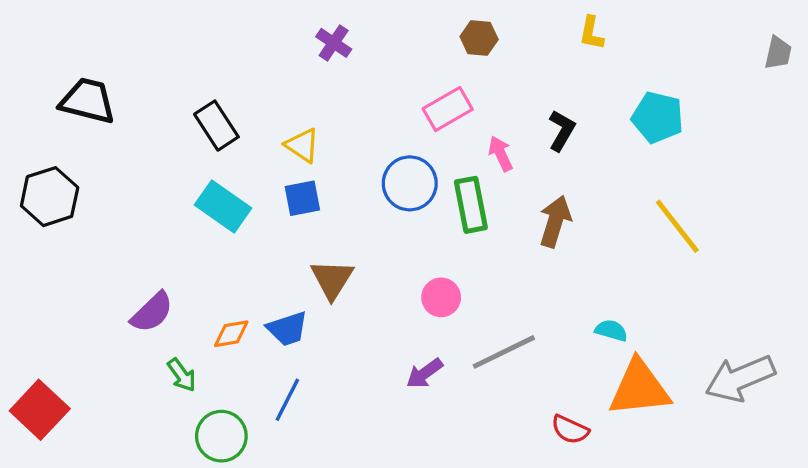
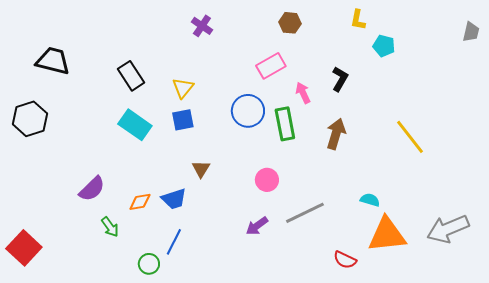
cyan pentagon: (658, 117) -> (384, 46), moved, size x0.7
yellow triangle: (302, 145) -> (183, 88), turned 35
brown triangle: (332, 279) -> (201, 169), size x0.7
green circle: (221, 436) -> (149, 264), moved, size x0.7

